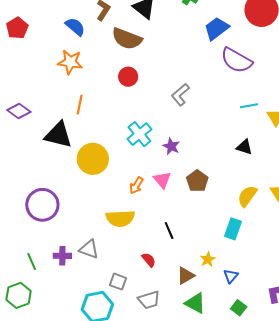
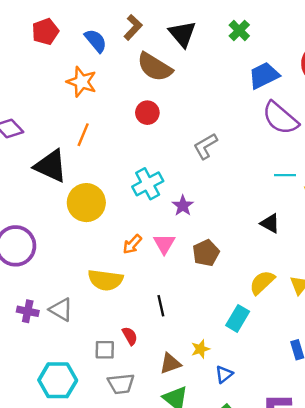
red pentagon: (17, 28) -> (45, 32), moved
gray square: (118, 282) -> (105, 350), moved, turned -30

